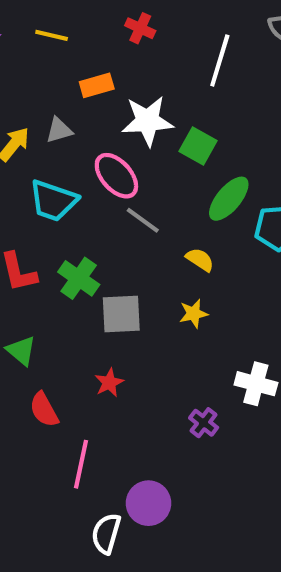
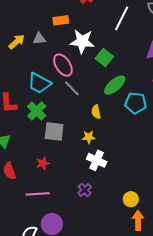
cyan trapezoid: (53, 201) -> (39, 83), moved
yellow semicircle: (200, 260) -> (96, 112), turned -144
white cross: (256, 384) -> (97, 160), moved
pink line: (81, 464) -> (38, 194), moved, turned 65

